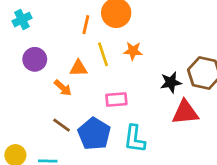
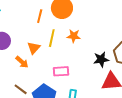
yellow line: (103, 54) -> (52, 38), turned 30
orange triangle: (78, 68) -> (34, 48), turned -48

